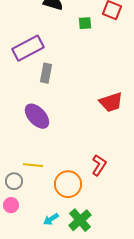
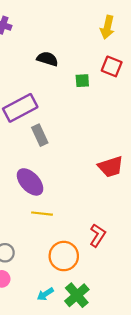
gray rectangle: (46, 73) -> (40, 135), turned -36
yellow line: (33, 165) -> (42, 214), moved

